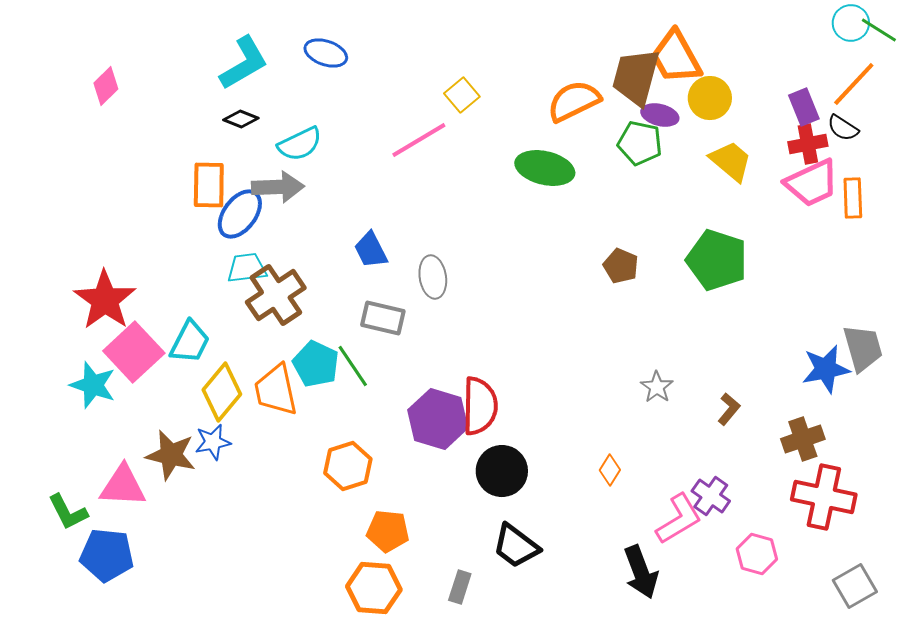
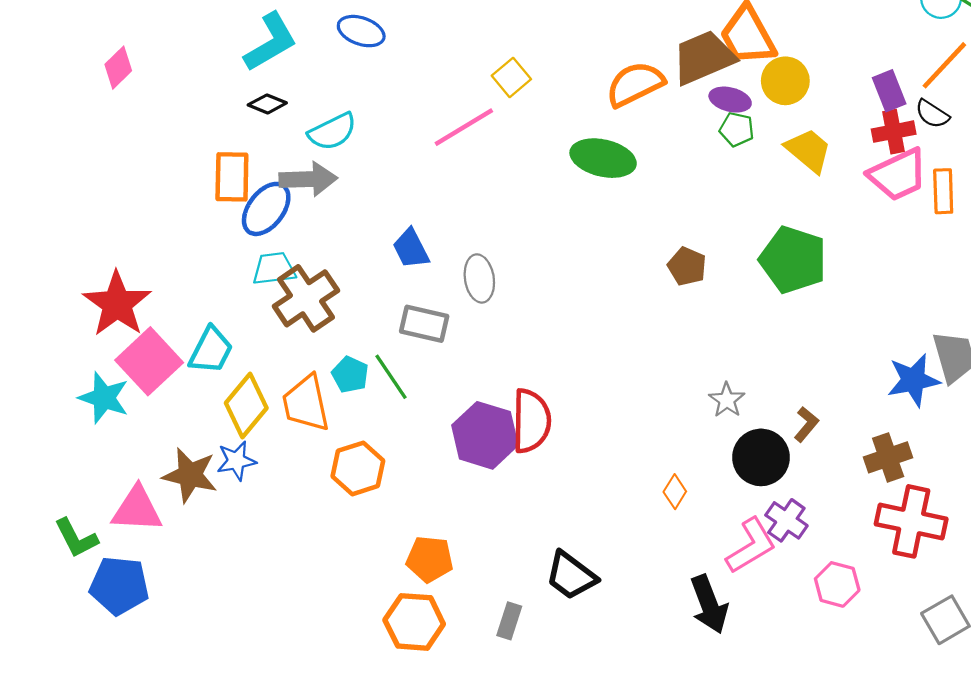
brown trapezoid: (636, 77) -> (704, 58), turned 52
green pentagon: (640, 143) -> (737, 129), moved, size x0.7
cyan pentagon: (316, 364) -> (350, 375), size x0.7
orange hexagon: (348, 466) -> (358, 468), moved
black circle: (502, 471) -> (761, 457), moved

